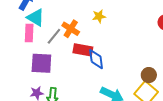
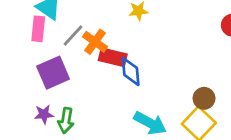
orange cross: (71, 29) -> (95, 42), moved
purple square: (41, 63) -> (53, 73), turned -30

